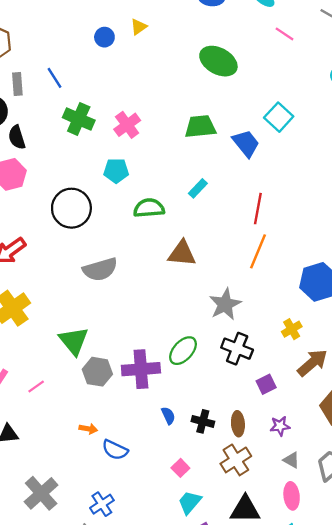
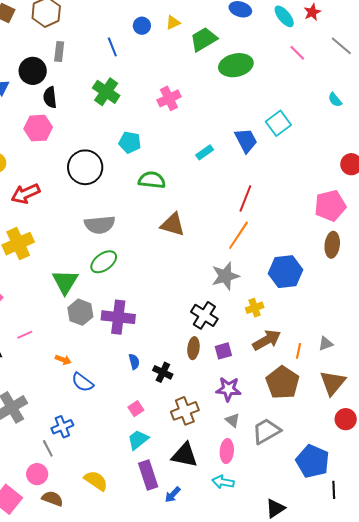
green ellipse: (218, 61) -> (236, 65), turned -52
blue line: (54, 78) -> (112, 47), moved
pink cross: (127, 125) -> (169, 98), moved
green trapezoid: (200, 127) -> (204, 39), moved, turned -36
cyan rectangle: (198, 188) -> (205, 152), moved
gray star: (225, 304) -> (225, 276), moved
green ellipse: (183, 351) -> (104, 262), moved
pink line: (36, 386) -> (25, 335), moved
brown ellipse: (238, 424) -> (193, 348), moved
purple star: (280, 426) -> (228, 389), size x1.4

